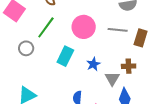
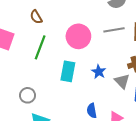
gray circle: (26, 48) -> (28, 95), moved

